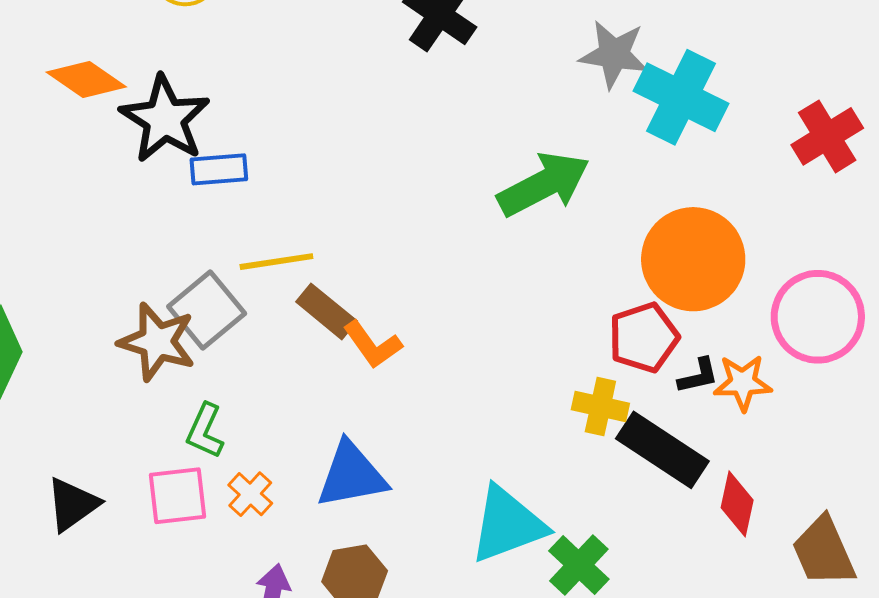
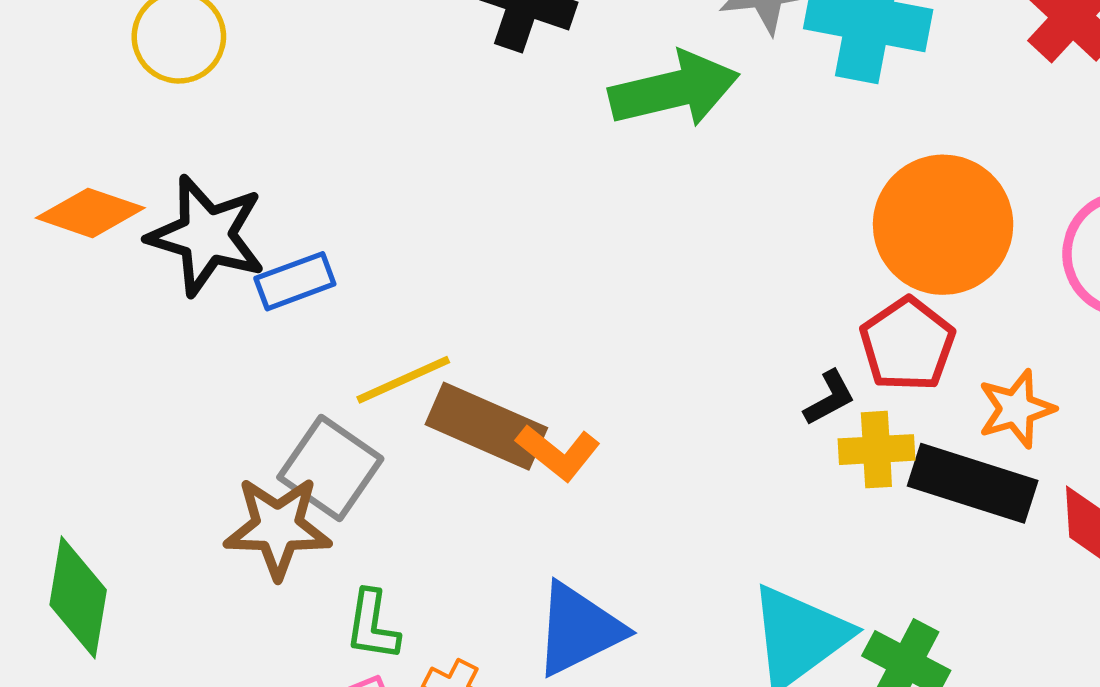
green arrow: (544, 184) -> (674, 90), moved, turned 30
brown rectangle: (326, 311) -> (486, 426), size x1.4
black L-shape: (698, 376) -> (829, 398), moved
orange star: (743, 383) -> (1016, 409), moved

